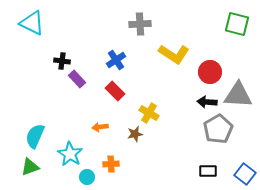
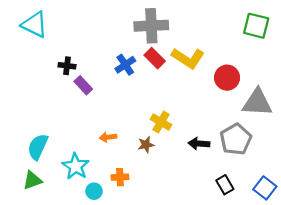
gray cross: (140, 24) -> (151, 26), size x1.4
red rectangle: (115, 91) -> (155, 58), moved
black arrow: (207, 102) -> (199, 144), moved
black rectangle: (208, 171) -> (225, 185), turned 60

